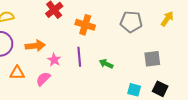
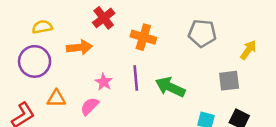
yellow arrow: (167, 19) -> (248, 50), moved
orange arrow: (35, 46) -> (79, 47), moved
green arrow: (106, 64) -> (170, 87), size x1.6

